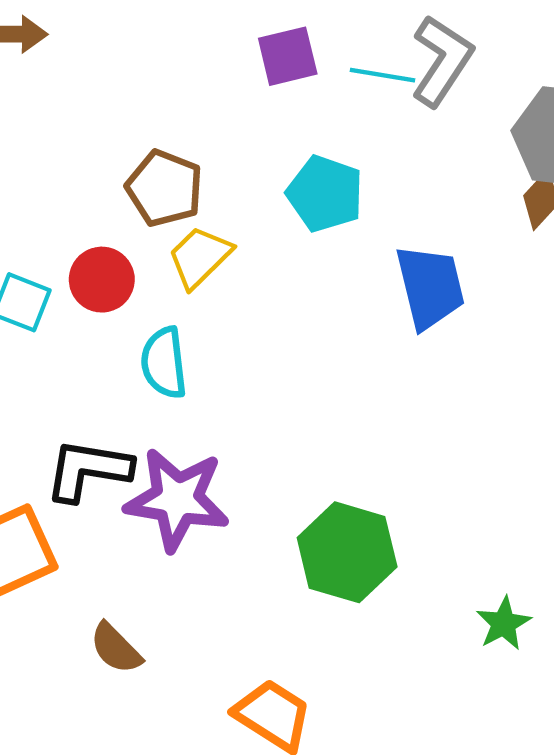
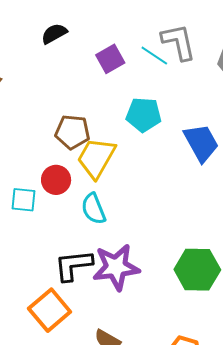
gray L-shape: (442, 61) -> (179, 42), turned -30
cyan line: (383, 75) -> (154, 56), turned 40
yellow trapezoid: (200, 257) -> (96, 158), size x1.4

